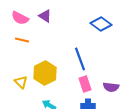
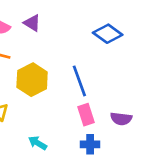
yellow hexagon: (45, 73) -> (32, 80), moved

